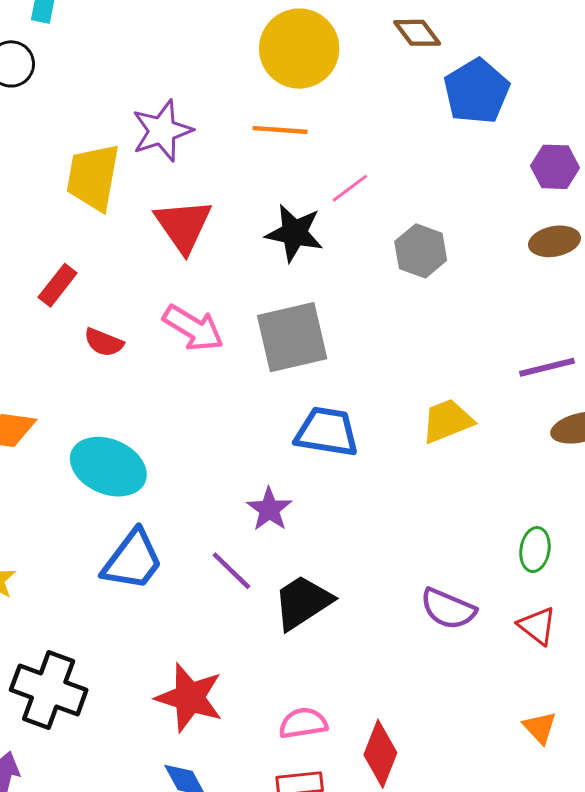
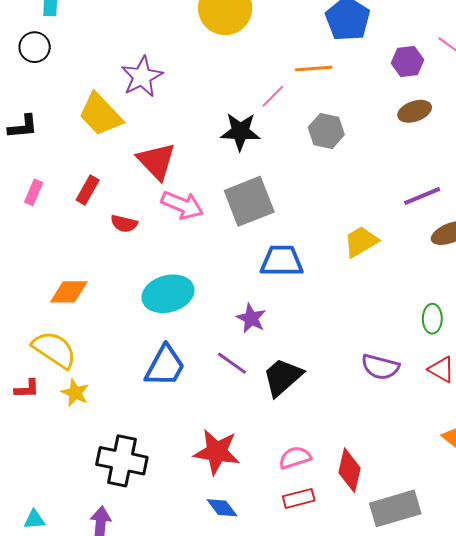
orange line: (280, 130) -> (314, 68), moved
yellow trapezoid: (93, 177) -> (100, 114), turned -45
red triangle: (183, 226) -> (156, 161), moved
cyan ellipse: (108, 467) -> (168, 294), moved, turned -30

